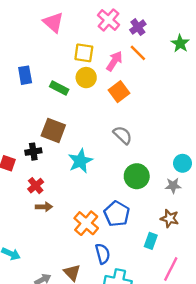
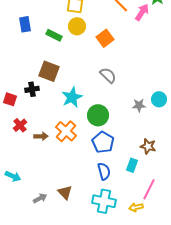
pink arrow: (114, 61) -> (142, 12), moved
green circle: (137, 176) -> (98, 115), moved
red cross: (36, 186) -> (20, 125), moved
gray star: (173, 186) -> (139, 105), moved
orange cross: (86, 223) -> (66, 131), moved
blue semicircle: (103, 254) -> (104, 171), moved

